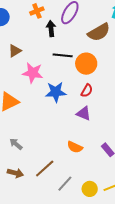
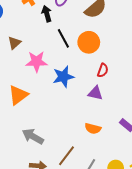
black line: (63, 55) -> (63, 38), turned 66
red semicircle: (87, 91) -> (103, 70), moved
gray arrow: (16, 144) -> (33, 136), size x1.5

